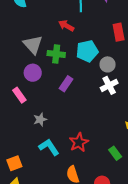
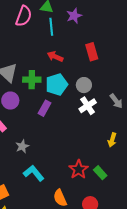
red arrow: (66, 26) -> (55, 56), moved
cyan pentagon: (87, 51) -> (57, 84), moved
red star: (79, 142) -> (79, 169), moved

